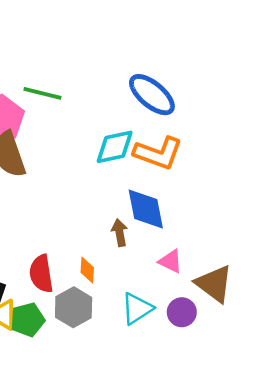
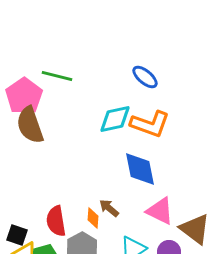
blue ellipse: (152, 95) -> (145, 77), size x0.7
brown arrow: (120, 233) -> (109, 208), moved, turned -40
pink triangle: (171, 261) -> (160, 211), size x1.4

